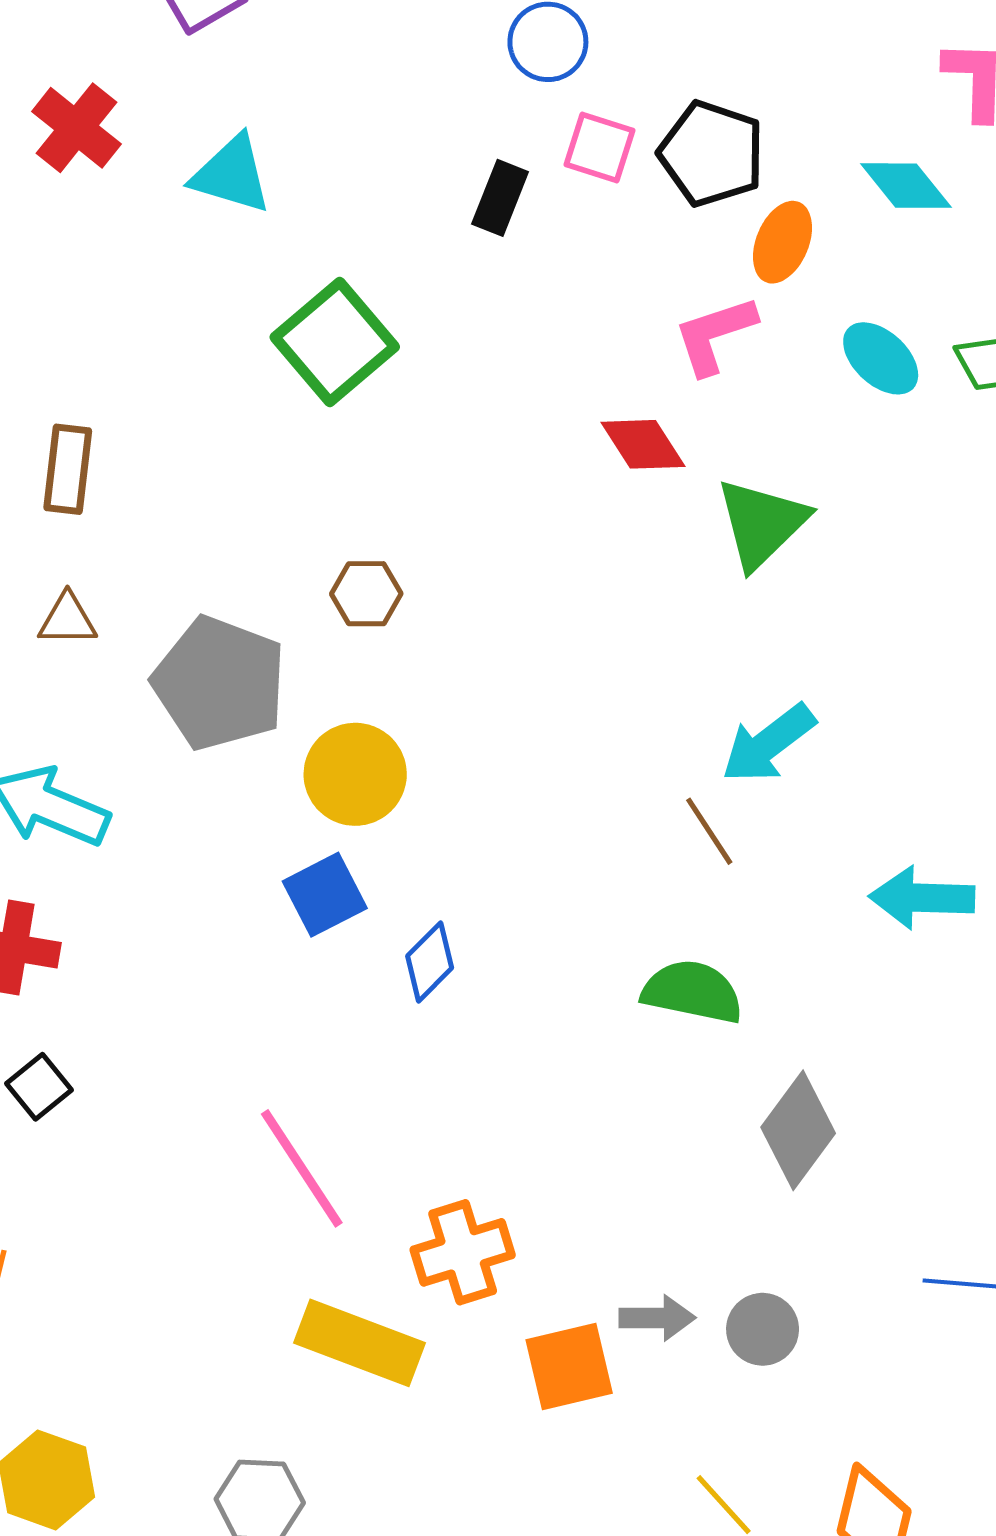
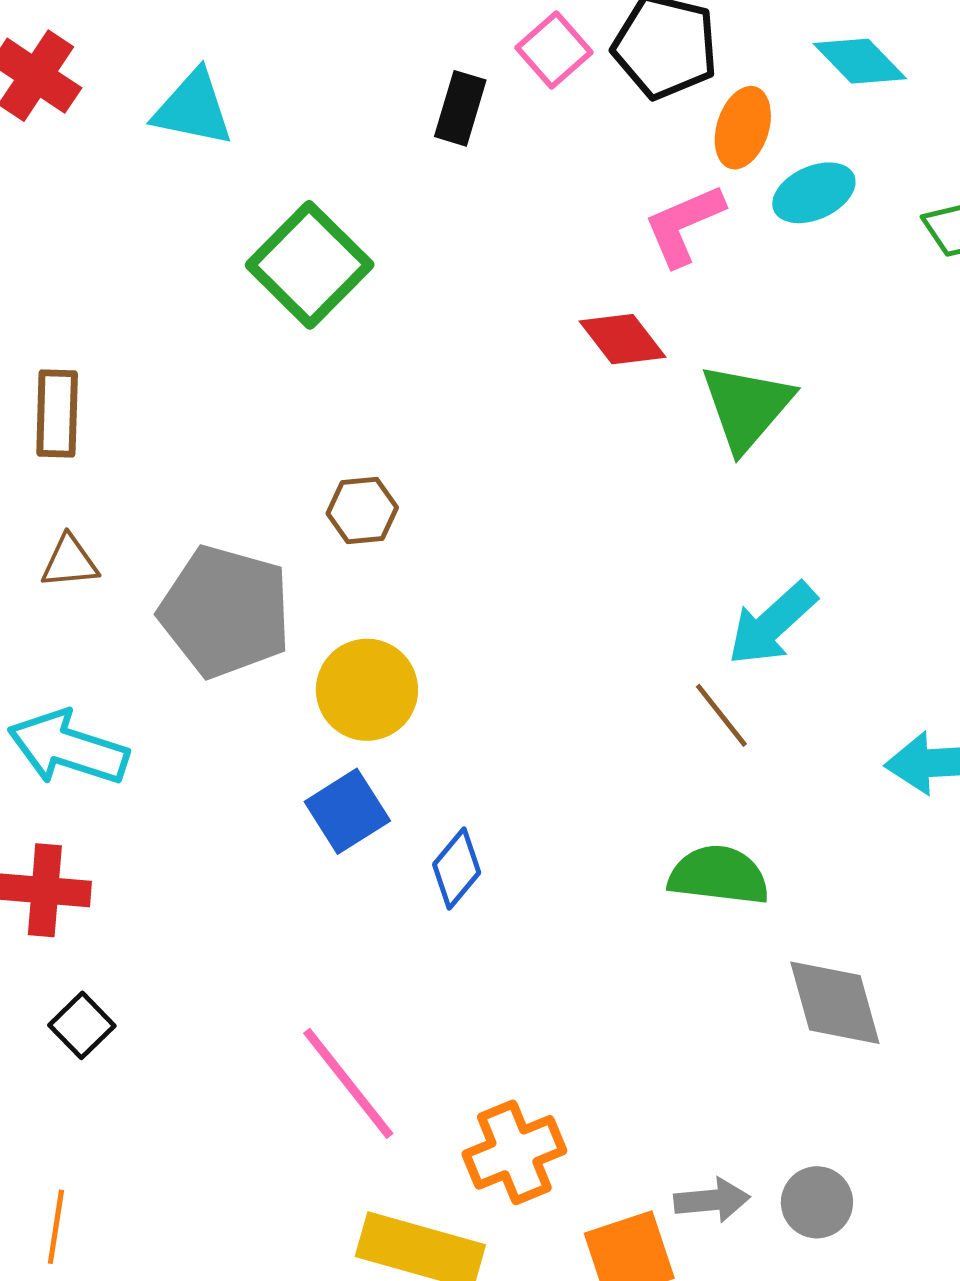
pink square: (600, 148) -> (554, 50), turned 36
cyan ellipse: (881, 358) -> (814, 193), moved, turned -62
gray diamond: (798, 1130) -> (835, 1003), turned -47

